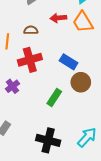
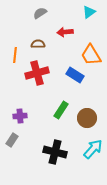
orange trapezoid: (83, 22) -> (91, 55), moved
brown circle: (81, 82) -> (87, 118), moved
purple cross: (12, 86) -> (20, 116), moved, turned 32

